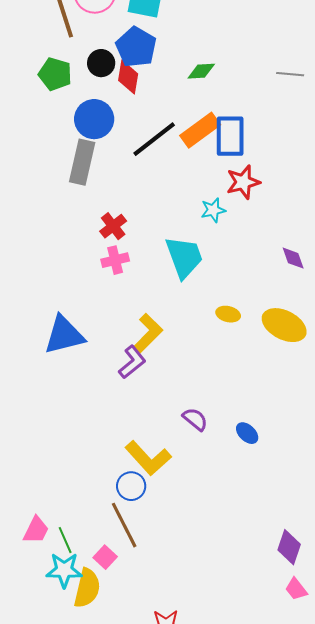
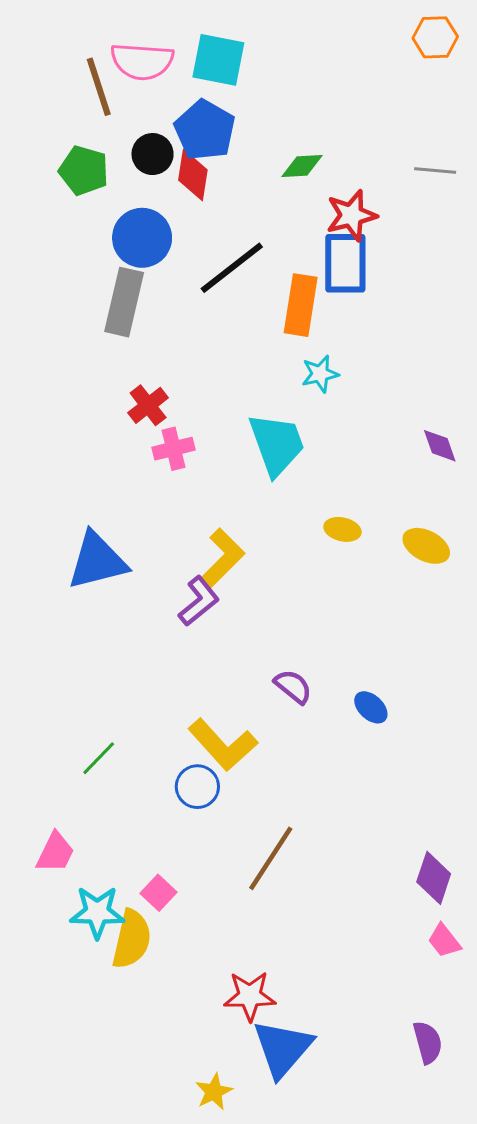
orange rectangle: (200, 130) -> (301, 305), moved, turned -45
red star: (243, 182) -> (351, 215), moved
red cross: (113, 226) -> (148, 405), moved
yellow ellipse: (284, 325) -> (426, 546), size x0.7
brown line: (124, 525) -> (271, 858), moved, turned 60
green line: (65, 540) -> (99, 758), moved, turned 68

